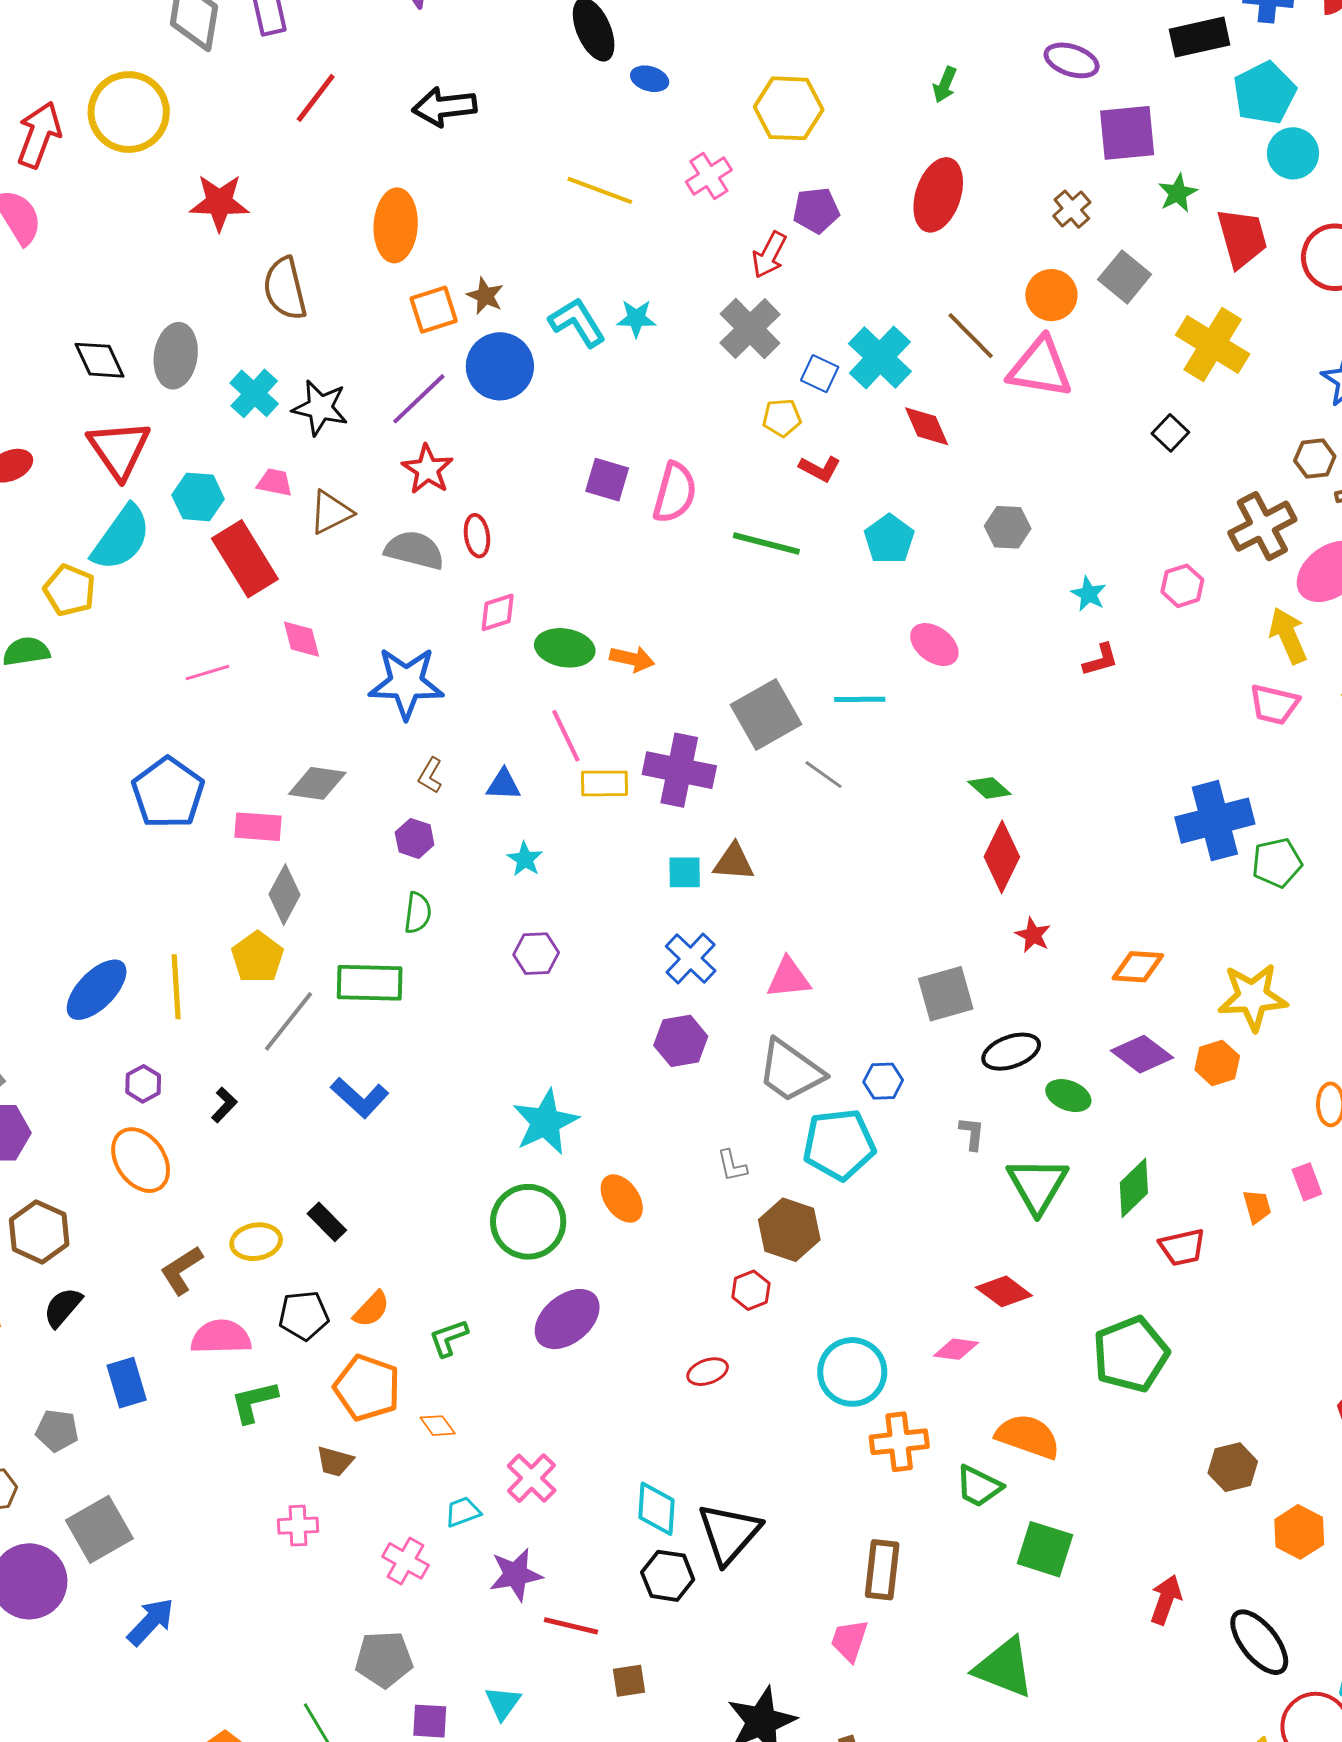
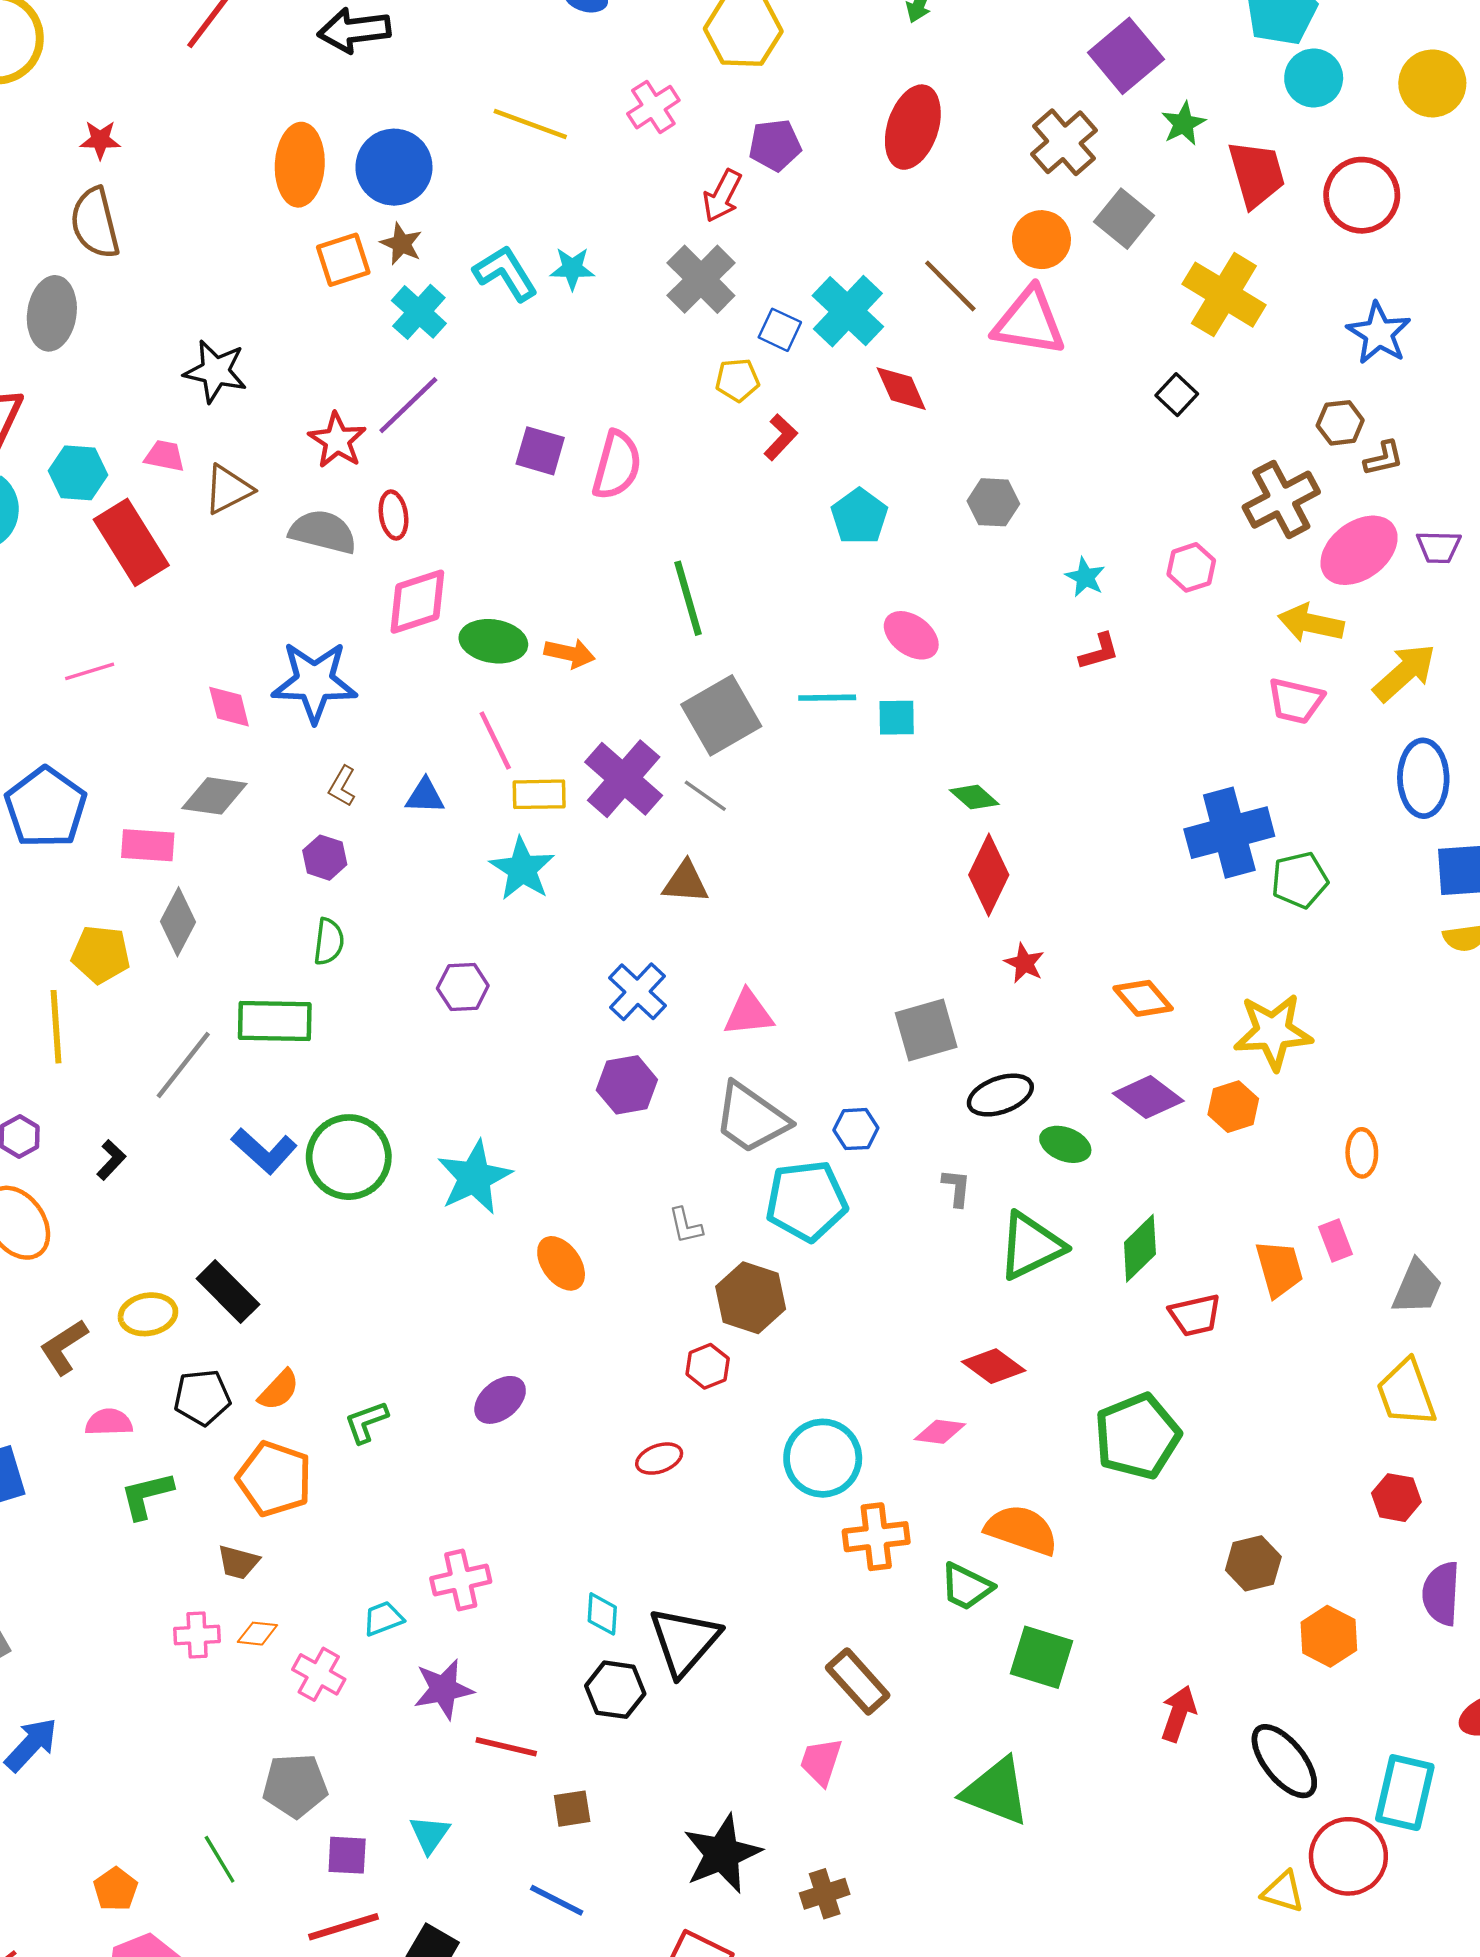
purple square: (1127, 133) -> (1126, 56), turned -34
red star: (219, 202) -> (100, 140), size x0.6
brown cross: (1072, 209) -> (1064, 142), size x1.5
brown semicircle: (285, 289) -> (95, 223), moved
blue circle: (500, 366) -> (394, 167), moved
cyan cross: (254, 393) -> (419, 312), moved
purple line: (419, 399) -> (408, 405), moved
red L-shape: (820, 469) -> (781, 437), turned -75
green line: (766, 544) -> (688, 598), moved, turned 60
pink diamond: (498, 612) -> (417, 602), size x1.5
yellow arrow: (1288, 636) -> (1311, 623), turned -54
pink diamond: (301, 639) -> (229, 707), moved
purple cross: (679, 770) -> (624, 779), turned 30
gray line: (824, 775) -> (705, 796), moved
cyan star: (525, 859) -> (522, 869), moved, size x1.6
cyan square: (685, 872) -> (897, 718), moved
yellow pentagon: (258, 957) -> (101, 954), moved, turned -30
orange diamond: (1138, 967) -> (1143, 998), turned 46
green triangle: (1037, 1185) -> (1031, 1246), turned 34
orange trapezoid: (1257, 1207) -> (1279, 1269), size x1.5
black rectangle: (327, 1222) -> (228, 1292), size x1.4
green circle: (528, 1222) -> (349, 1157), moved
purple ellipse: (567, 1319) -> (500, 1400), size x0.7
pink semicircle: (221, 1337) -> (109, 1422), size x0.7
orange diamond: (438, 1426) -> (257, 1634), moved, turned -48
pink cross: (532, 1478) -> (461, 1580), turned 33
cyan diamond: (657, 1509) -> (602, 1614), size x0.7
brown rectangle: (882, 1570) -> (858, 1681), turned -48

